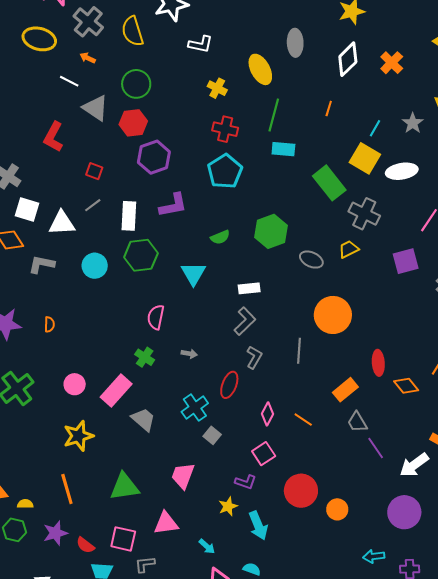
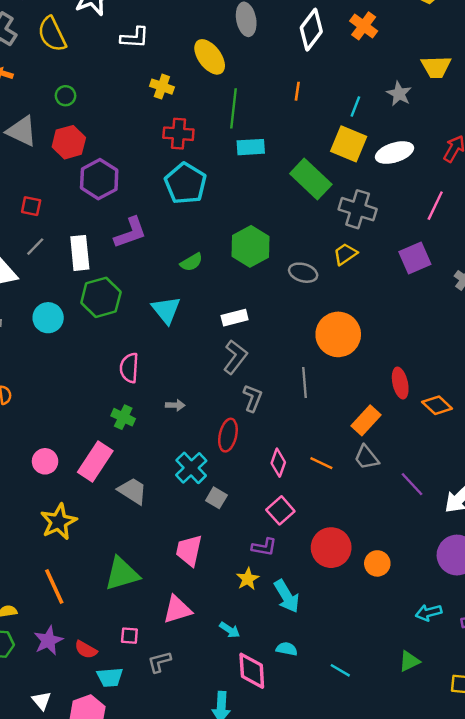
green circle: (136, 84) -> (65, 96), size x0.6
gray trapezoid: (357, 422) -> (367, 458), moved
pink square: (123, 539) -> (129, 636), size x0.6

